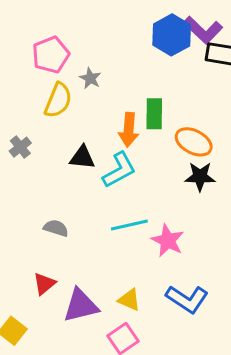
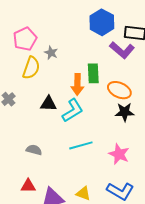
purple L-shape: (203, 30) -> (122, 50), moved
pink star: (168, 241) -> (119, 154), moved
red triangle: (44, 284) -> (28, 186), turned 42

